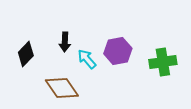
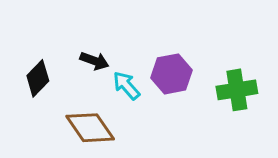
black arrow: (65, 42) -> (94, 61), turned -72

